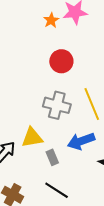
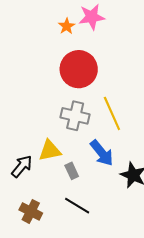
red circle: (61, 61) -> (79, 69), size x1.5
blue arrow: (81, 141) -> (102, 153), turned -108

